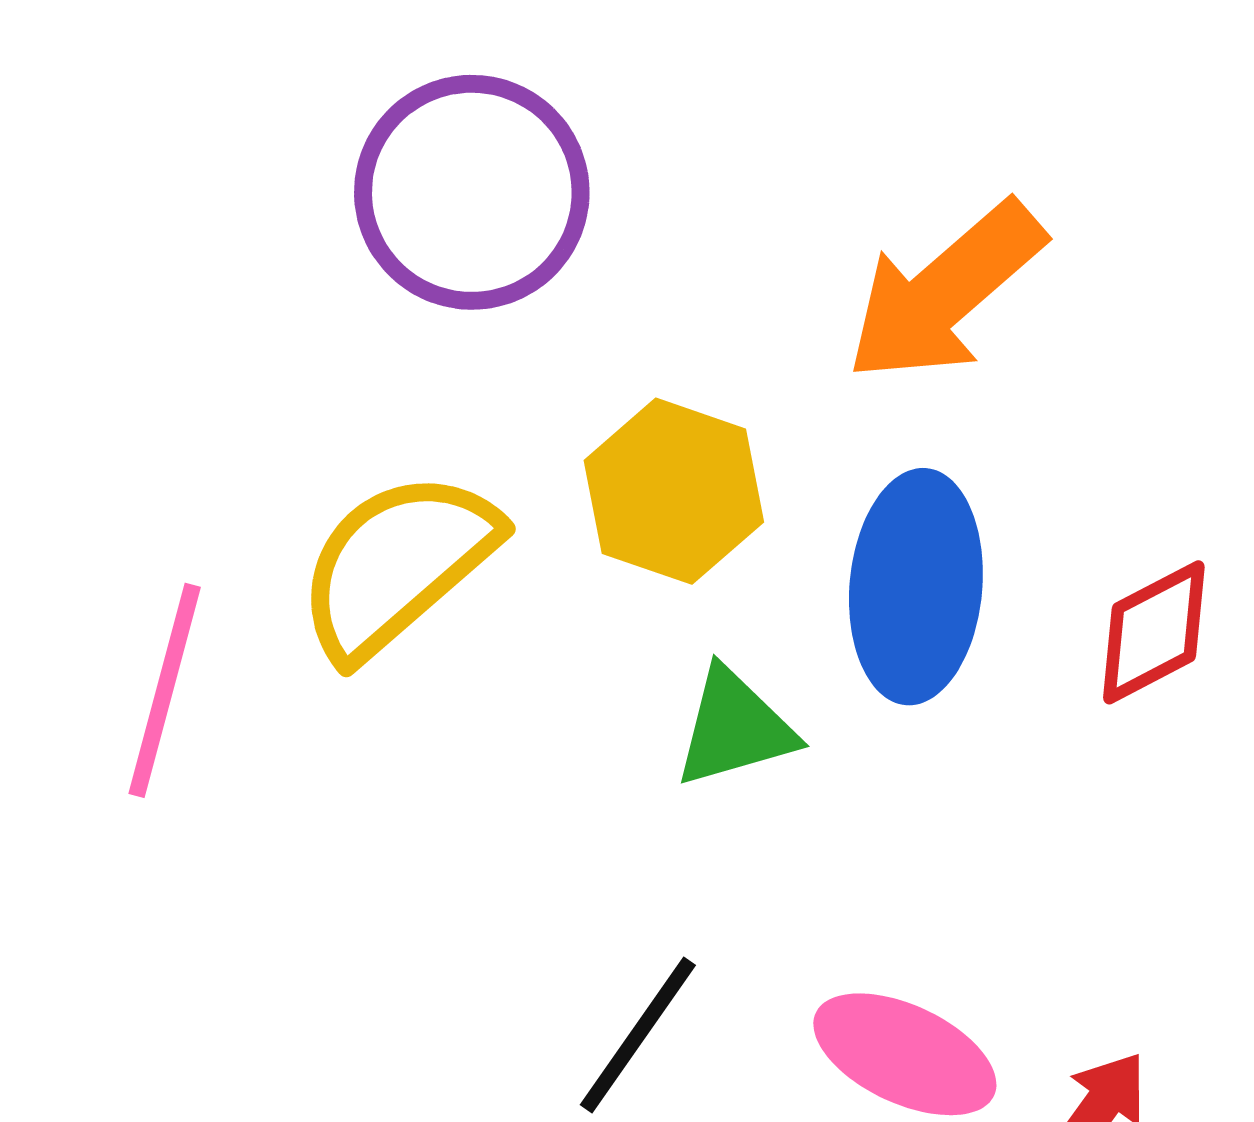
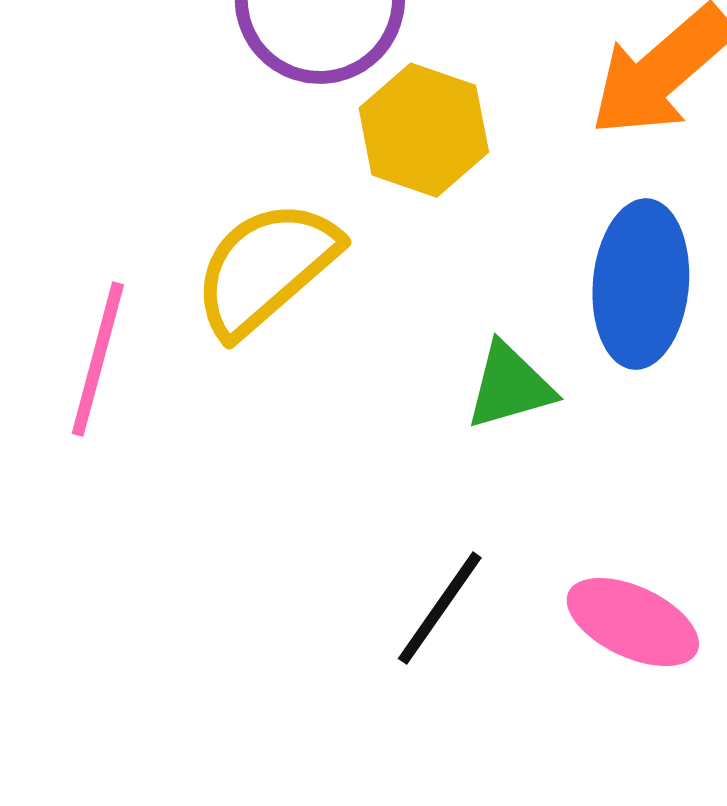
yellow hexagon: (674, 491) -> (424, 130), moved

